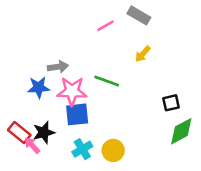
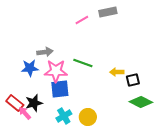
gray rectangle: (139, 15) -> (108, 12), turned -42
yellow arrow: (143, 54) -> (117, 72), moved, turned 48
green diamond: (181, 131) -> (141, 102), turned 55

